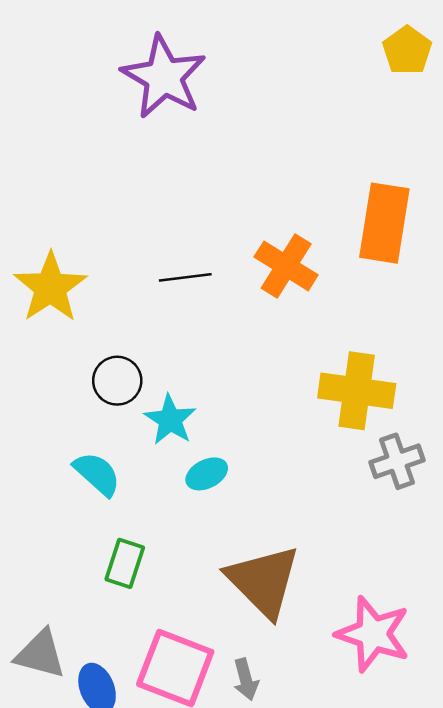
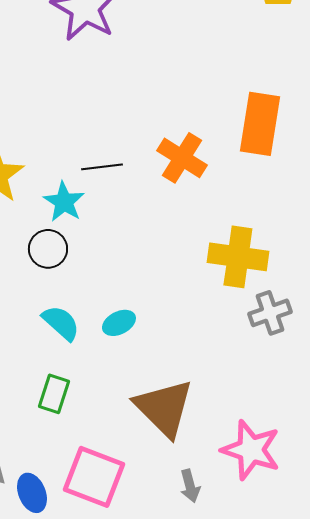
cyan star: (170, 420) -> (64, 202), moved
cyan semicircle: (97, 474) -> (61, 323), moved
gray arrow: (246, 679) -> (190, 486), moved

